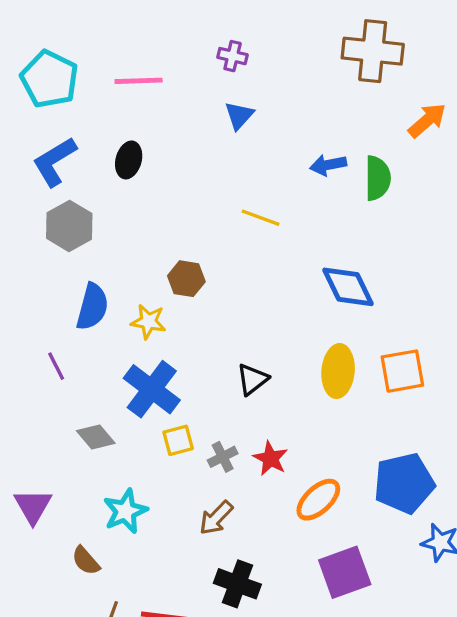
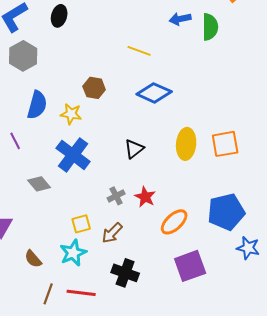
blue diamond: (348, 287) -> (154, 93), moved, turned -40
yellow square: (178, 440) -> (81, 224), moved
cyan star: (125, 511) -> (73, 253), moved

